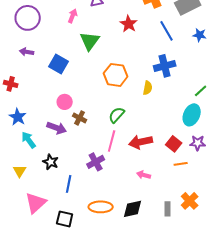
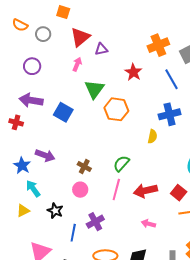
purple circle: (28, 18) -> (32, 66), size x0.7
purple arrow: (27, 52) -> (31, 100), size x1.6
orange hexagon: (116, 75) -> (116, 109), moved
red cross: (11, 84) -> (16, 122), moved
pink circle: (65, 102) -> (80, 190), moved
purple arrow: (57, 128) -> (45, 155), moved
purple cross: (96, 162) -> (95, 222), moved
yellow triangle: (20, 171) -> (23, 211), moved, turned 32

